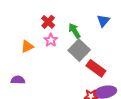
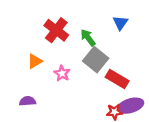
red cross: (48, 22) -> (56, 30), size x1.5
pink star: (51, 40) -> (62, 73), moved

